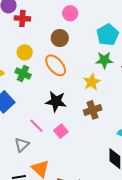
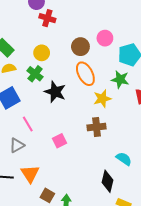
pink circle: (70, 13) -> (105, 38), moved
orange ellipse: (56, 65) -> (85, 74), moved
black star: (56, 101) -> (55, 92), moved
pink line: (37, 126) -> (28, 124), moved

